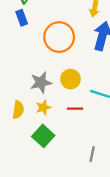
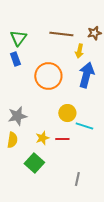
yellow circle: (70, 79) -> (67, 113), moved
gray star: (41, 82) -> (17, 116), moved
yellow star: (43, 108) -> (42, 138), moved

